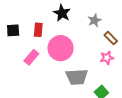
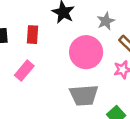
pink circle: (61, 48) -> (86, 52), moved

